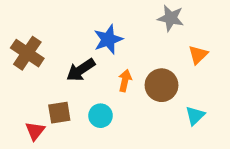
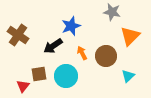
orange triangle: (198, 55) -> (130, 36), size x1.5
orange arrow: (125, 81) -> (82, 53), turned -40
cyan circle: (101, 116) -> (66, 76), size x1.5

